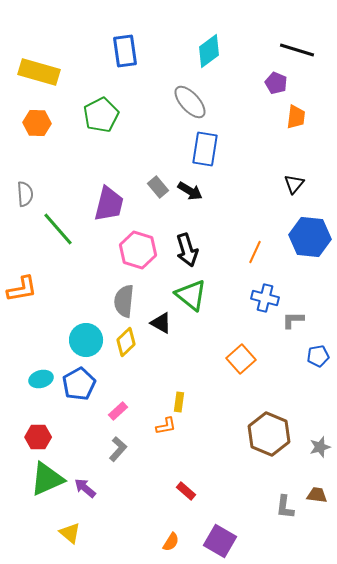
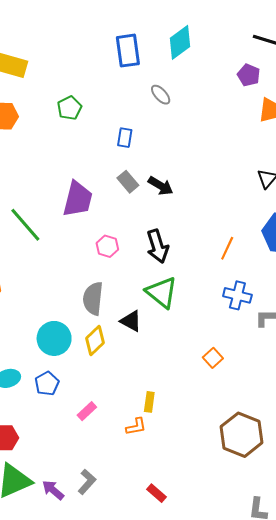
blue rectangle: (125, 51) -> (128, 51), moved
gray ellipse: (190, 102) -> (161, 95), size x0.6
green pentagon: (101, 115) -> (69, 108), size x0.7
blue rectangle: (205, 149) -> (125, 138), moved, size x0.6
pink hexagon: (138, 250) -> (107, 246), size x0.6
orange square: (241, 359) -> (213, 358), size x0.7
blue pentagon: (79, 384) -> (47, 384), size x0.7
gray L-shape: (118, 449) -> (87, 482), moved

